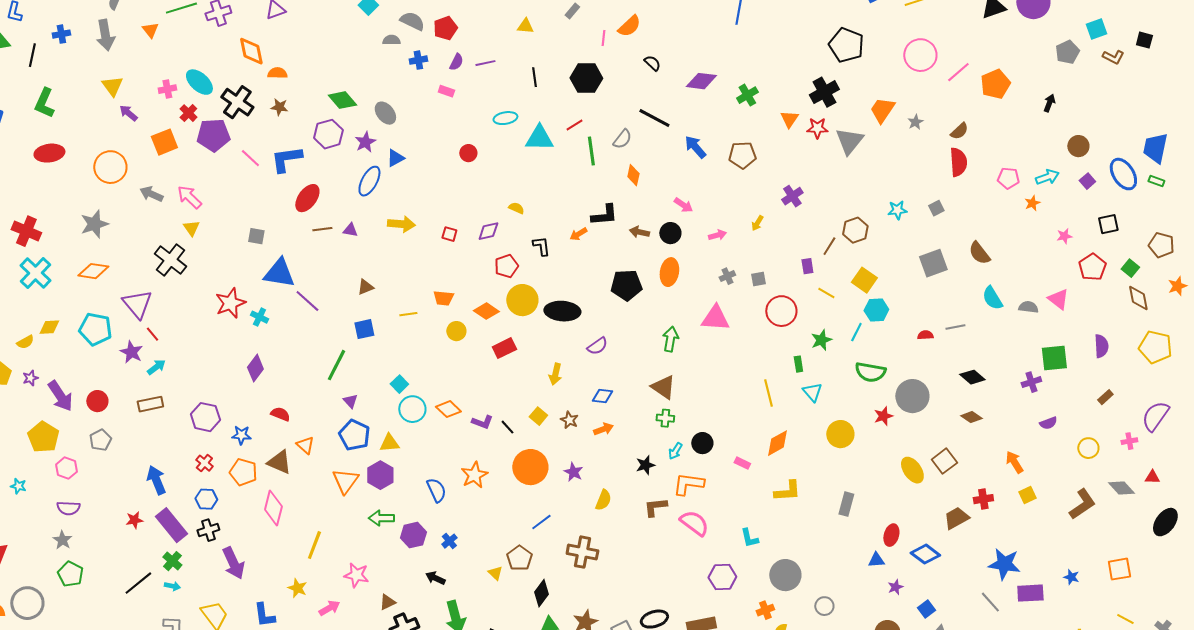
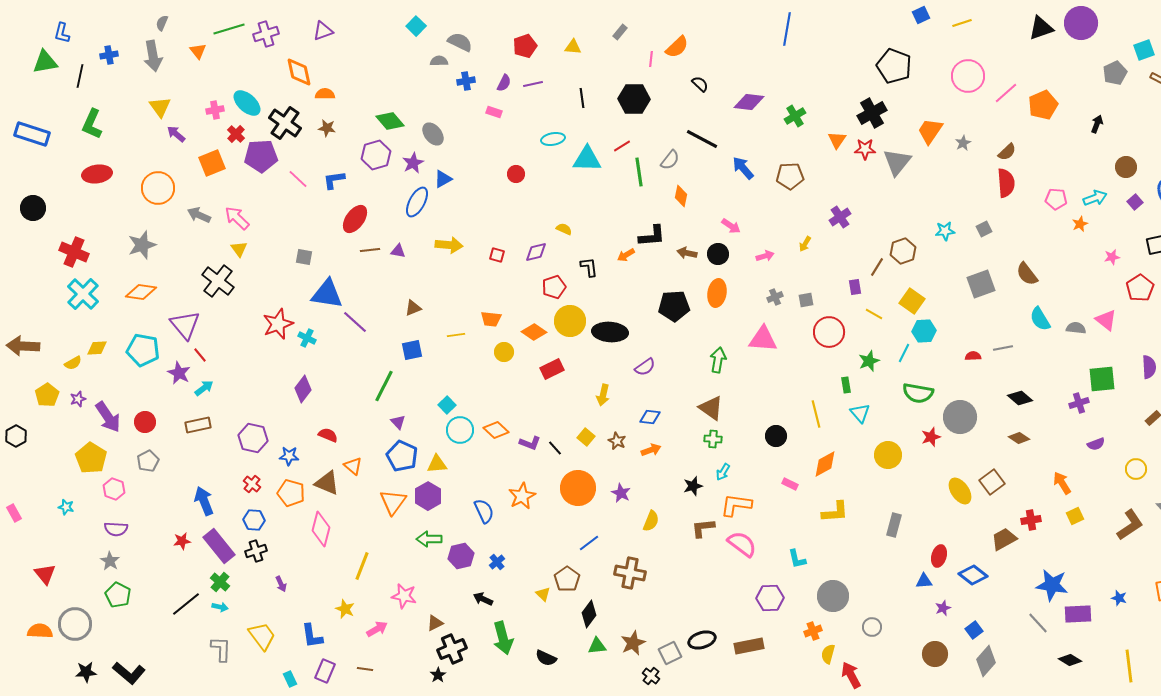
red pentagon: (445, 28) -> (525, 46), moved
blue L-shape: (286, 159) -> (334, 180), size x0.7
black circle: (702, 443) -> (776, 436), moved
purple arrow: (233, 563) -> (281, 584), size x0.5

